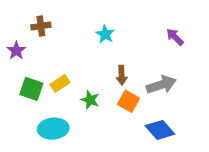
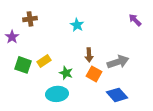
purple arrow: (175, 37) -> (135, 20), moved
cyan ellipse: (53, 129) -> (57, 94), moved

